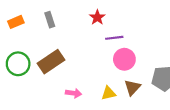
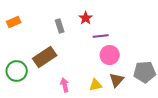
gray rectangle: (50, 20) -> (60, 26), moved
green circle: (18, 64) -> (17, 71), moved
pink arrow: (74, 93) -> (65, 85), turned -112

